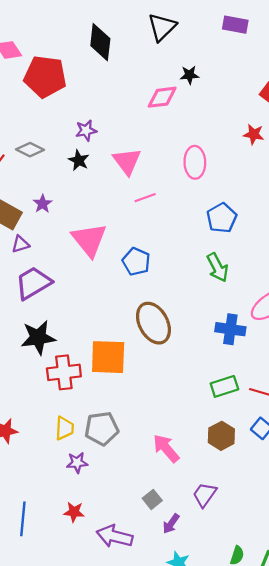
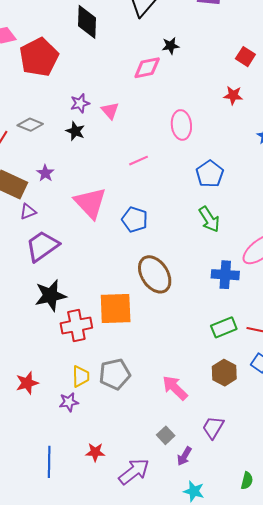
red pentagon: (45, 77) -> (39, 57), turned -30
pink triangle: (127, 161) -> (110, 111), moved, size x0.7
purple star: (77, 463) -> (69, 402), moved
purple arrow: (115, 536) -> (134, 472), turned 132

